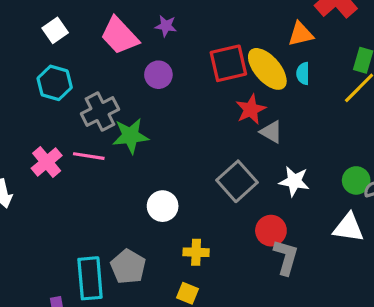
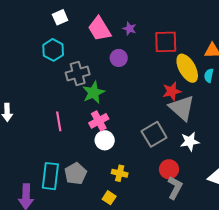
red square: (228, 63) -> (166, 42), moved
gray triangle: (271, 132) -> (182, 108), size x1.8
green star: (130, 136) -> (94, 93), turned -30
pink line: (89, 156) -> (59, 121), moved, turned 60
pink cross: (47, 162) -> (99, 121), moved
white star: (294, 181) -> (190, 141), turned -30

